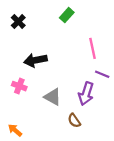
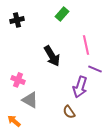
black cross: (18, 22) -> (17, 20), turned 32
black arrow: (35, 60) -> (52, 56), moved, turned -110
gray triangle: (53, 97) -> (30, 100), moved

